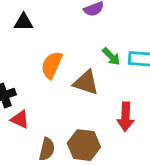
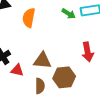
orange semicircle: (52, 65) -> (29, 18), moved
brown triangle: (86, 83) -> (42, 61), moved

